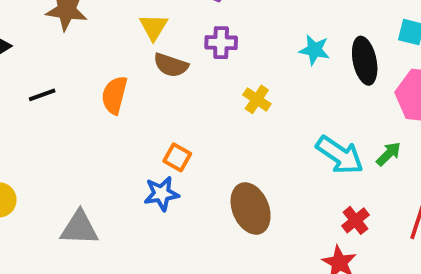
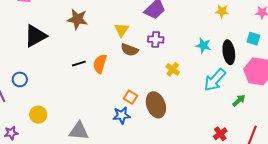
black line: (42, 95) -> (79, 64), moved
cyan arrow: (340, 155) -> (215, 80), moved, turned 95
brown ellipse: (251, 209) -> (156, 105), moved

